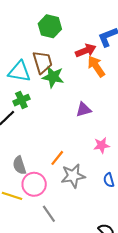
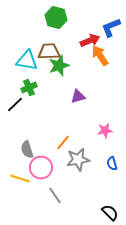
brown trapezoid: (43, 62) -> (49, 52), turned -75
green star: (53, 77) -> (59, 66), turned -30
purple triangle: (84, 110) -> (78, 97), moved

